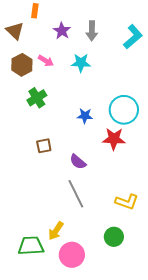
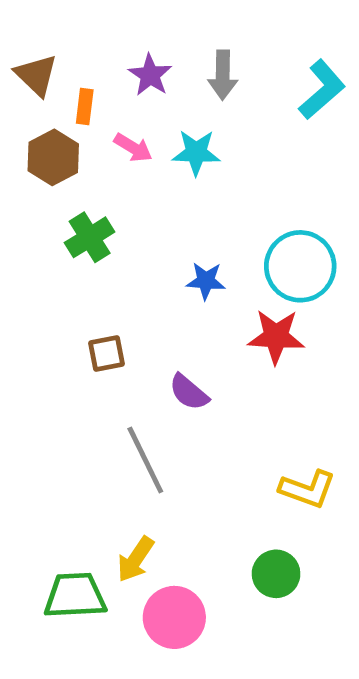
orange rectangle: (35, 11) -> (85, 107), moved
pink arrow: (46, 61) -> (133, 148), moved
gray line: (76, 194) -> (145, 460), moved

